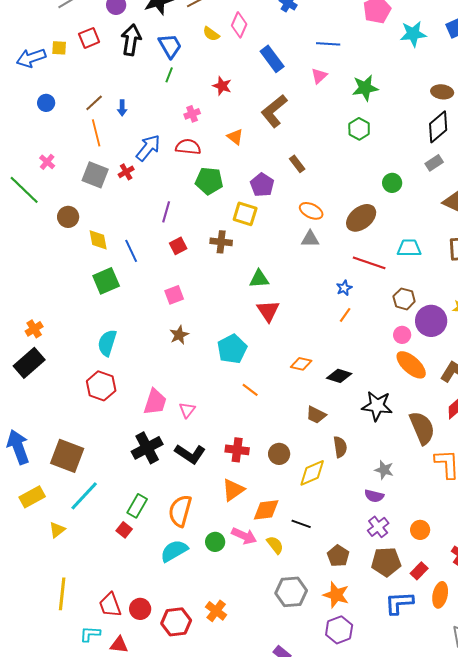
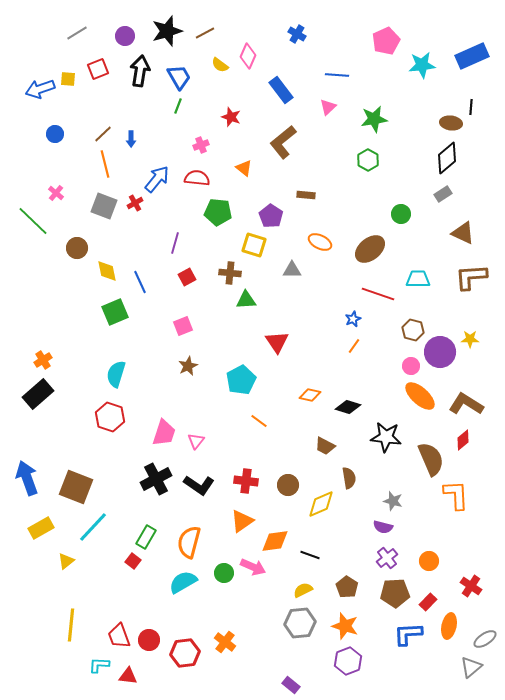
brown rectangle: (297, 164) -> (306, 195), turned -48
gray triangle: (310, 239) -> (292, 270), moved
green triangle: (259, 279) -> (246, 300), moved
yellow semicircle: (275, 545) -> (303, 590), moved, turned -78

